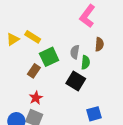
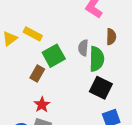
green semicircle: (86, 62) -> (97, 59), size x1.5
black square: (76, 81) -> (101, 88), moved

